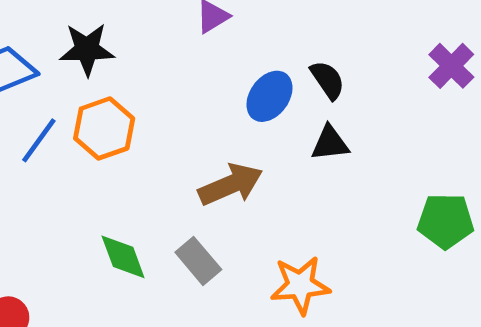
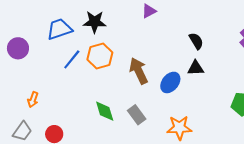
blue ellipse: (269, 96) -> (170, 82), moved
brown arrow: (231, 185) -> (139, 71), moved, turned -96

